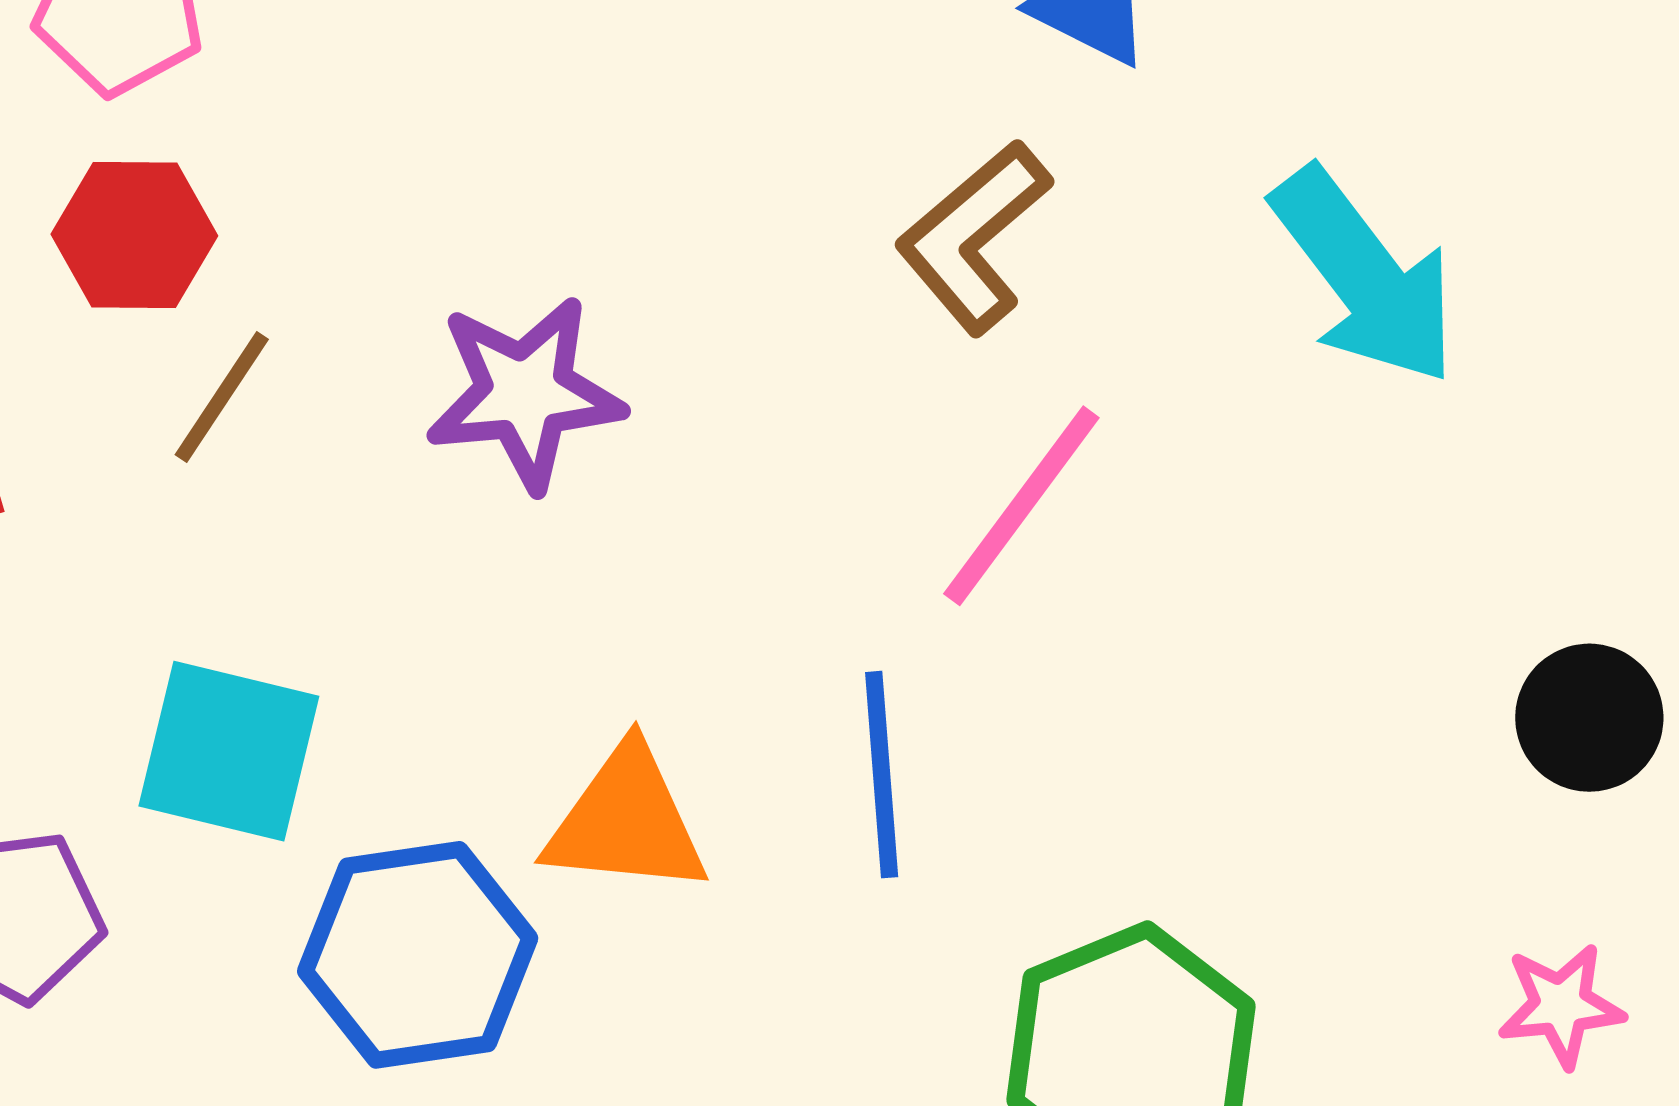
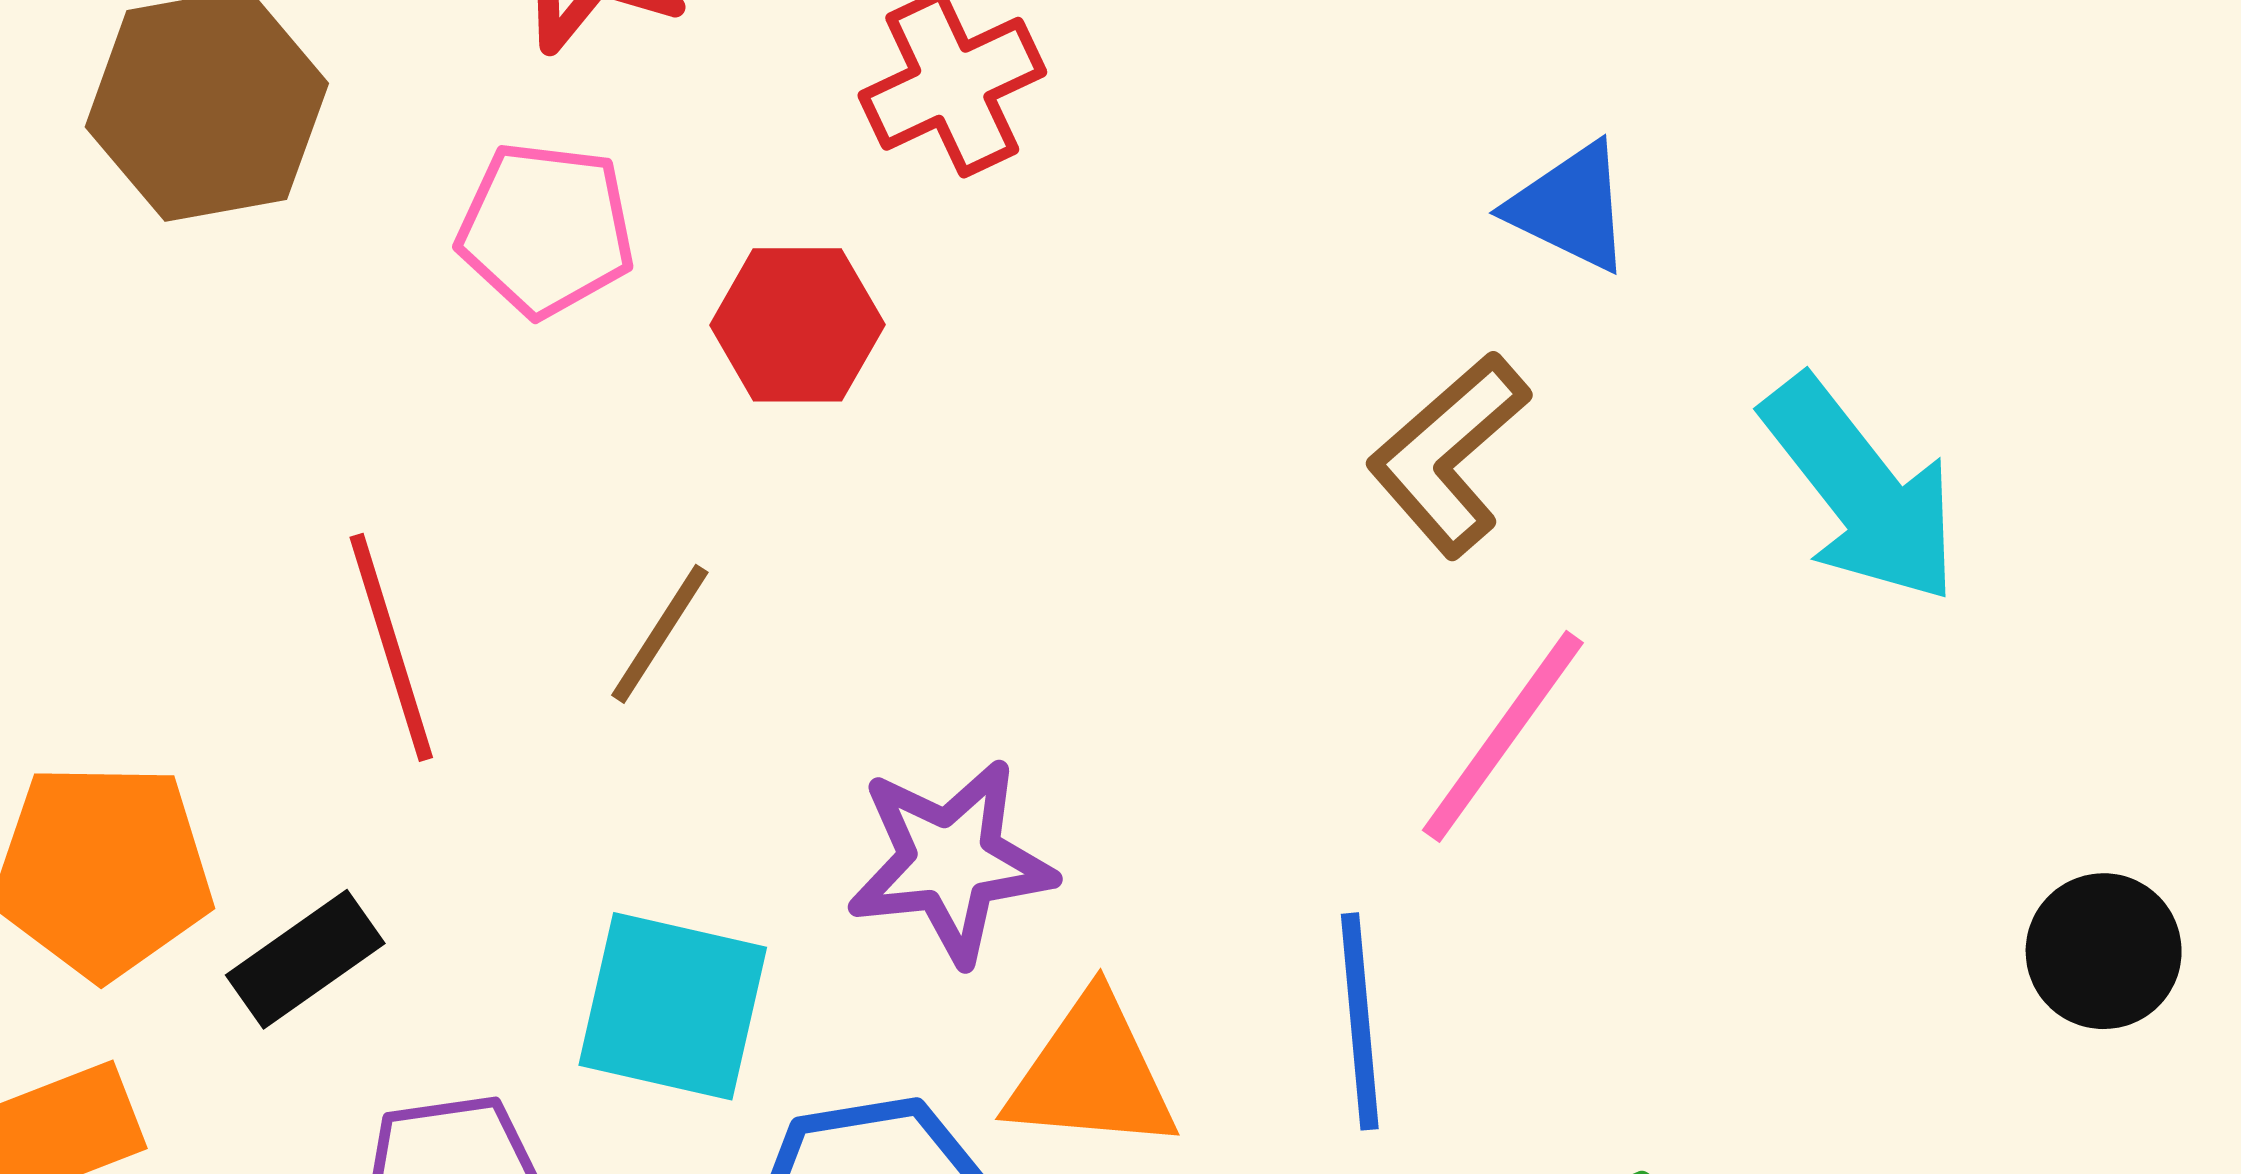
red hexagon: (134, 235) -> (797, 325), moved
purple star: (525, 393) -> (951, 861), moved

